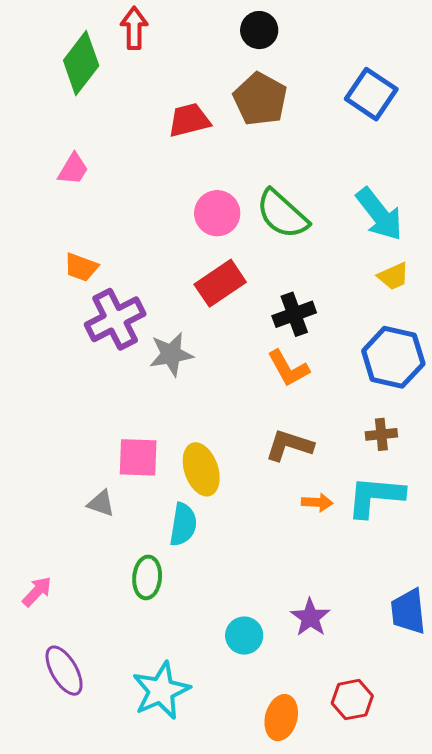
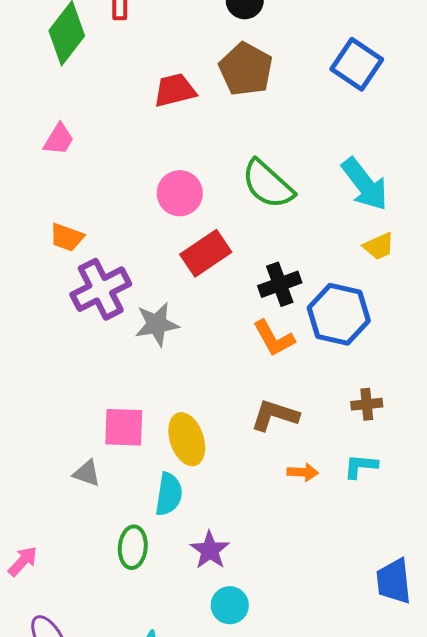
pink circle: (217, 213) -> (180, 193), moved
blue hexagon: (393, 357) -> (339, 314), moved
cyan L-shape: (375, 496) -> (361, 466), size x0.6
purple star: (310, 617) -> (210, 550), moved

